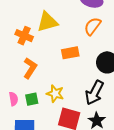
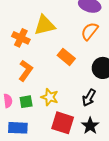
orange rectangle: (70, 53) -> (66, 57), turned 48
black arrow: (94, 93) -> (89, 98), size x0.7

